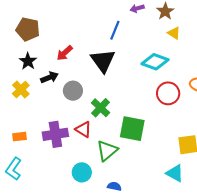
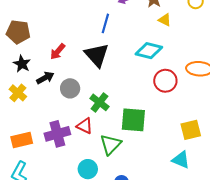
orange rectangle: (20, 137) -> (22, 140), size x1.5

